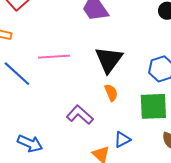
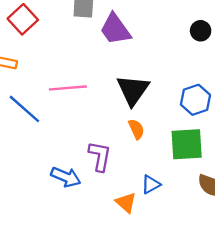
purple L-shape: (80, 115) -> (100, 156), turned 60
blue arrow: (30, 143) -> (66, 177), moved

